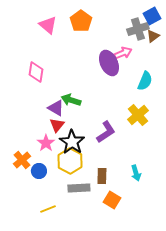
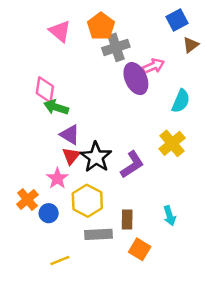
blue square: (152, 16) -> (177, 20), moved
gray cross: (138, 29) -> (116, 47), moved
green arrow: (71, 100) -> (56, 107), moved
black star: (72, 142) -> (96, 157), moved

